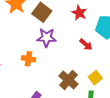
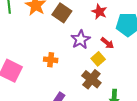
purple star: (47, 38) -> (81, 39), moved, turned -30
yellow square: (95, 78) -> (98, 59), moved

